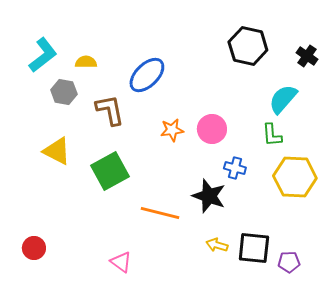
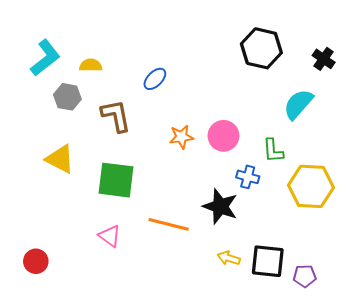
blue ellipse: (147, 75) -> (155, 79), size x0.6
green L-shape: (272, 135) -> (273, 151), moved
green square: (110, 171) -> (116, 180), turned 36
pink triangle: (121, 262) -> (110, 236), moved

